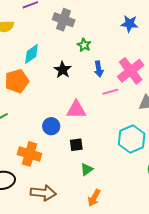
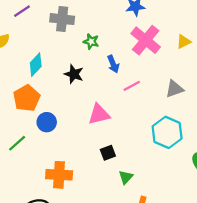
pink cross: (131, 71) -> (146, 40), moved
blue circle: (51, 126) -> (47, 122), moved

